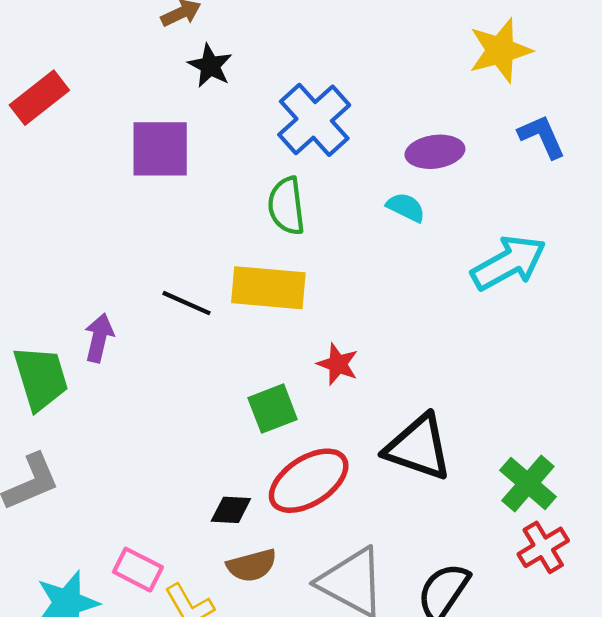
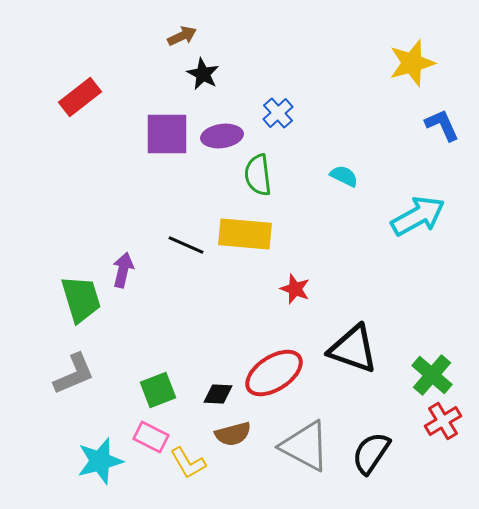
blue cross: (314, 120) -> (278, 113), size x0.6
purple ellipse: (435, 152) -> (222, 136), moved
green square: (273, 409) -> (158, 390), moved

